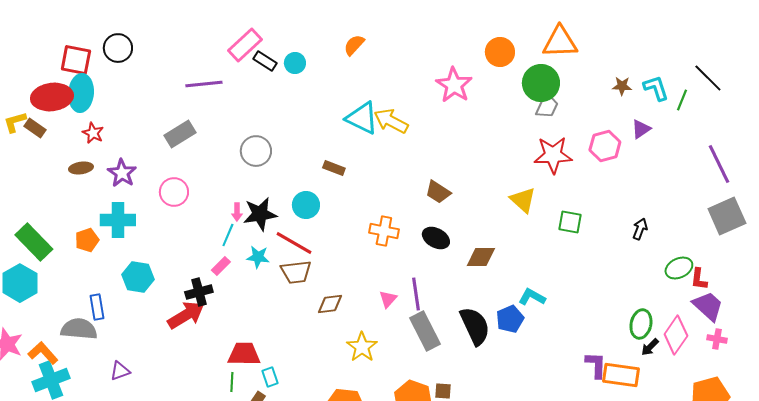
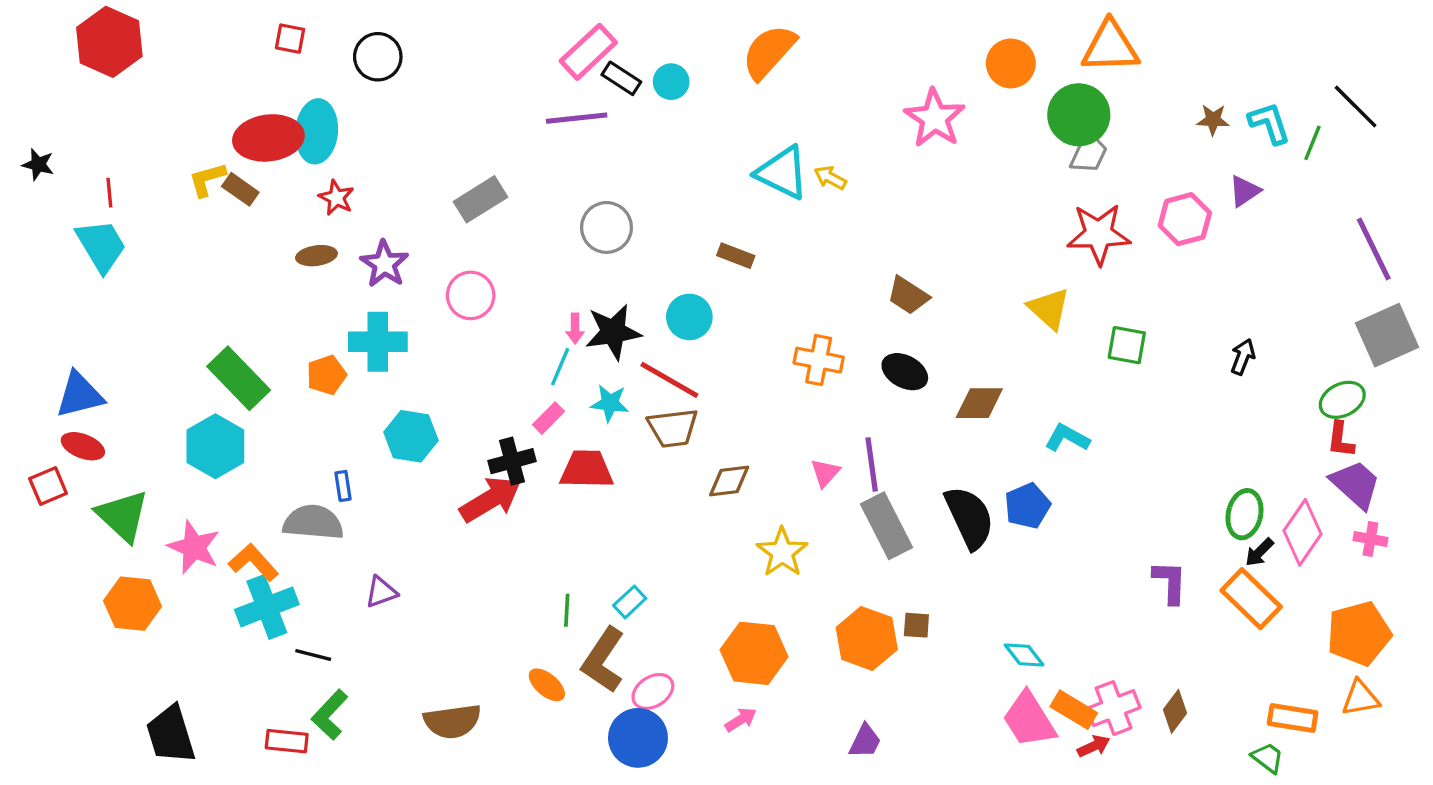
orange semicircle: (354, 45) -> (769, 52), size x1.6
red square: (76, 60) -> (290, 39), moved, size x0.6
purple line: (204, 84) -> (577, 118), moved
yellow arrow: (391, 121) -> (830, 178), size x0.6
green ellipse: (679, 268) -> (1342, 400), moved
cyan L-shape: (532, 297) -> (1067, 438), moved
blue rectangle: (97, 307) -> (343, 486), size x0.7
red trapezoid: (244, 354) -> (587, 469), moved
orange rectangle: (621, 375) -> (1251, 599), moved, turned 36
cyan rectangle: (270, 377) -> (630, 602), turned 66

